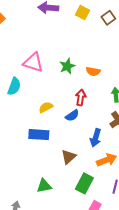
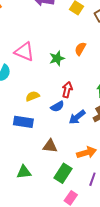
orange semicircle: (93, 71) -> (80, 49), moved, turned 104
blue arrow: (96, 138) -> (77, 117), moved, turned 30
brown triangle: (69, 157) -> (50, 146), turned 42

